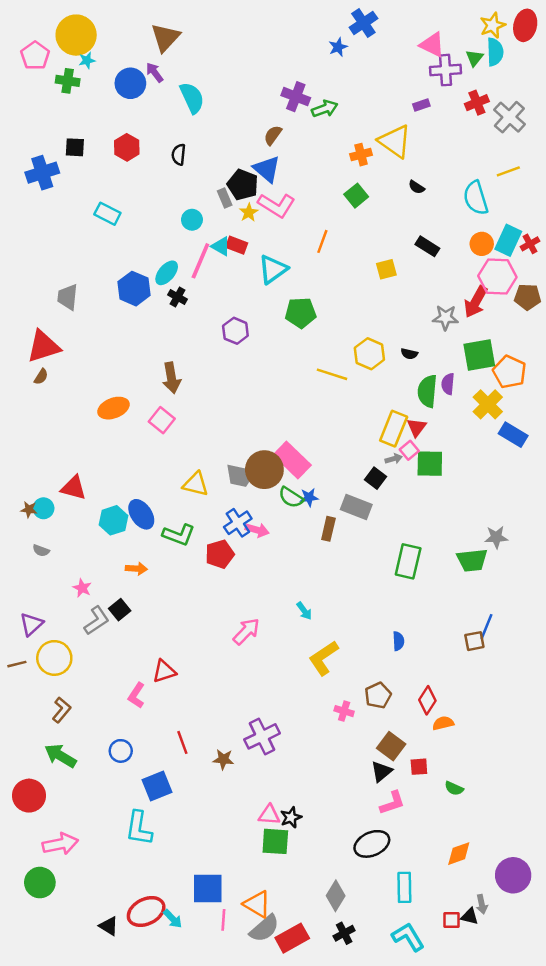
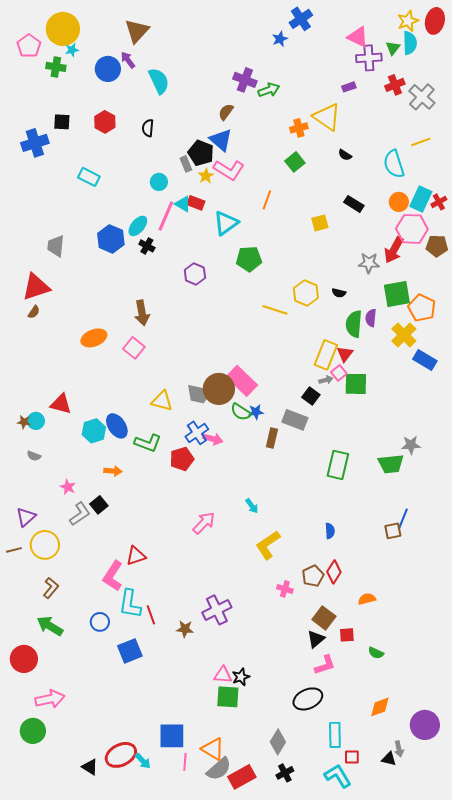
pink L-shape: (136, 695) -> (113, 576), size x1.4
red diamond: (427, 700) -> (334, 572), moved
cyan L-shape: (139, 828) -> (130, 604), moved
red square: (452, 920) -> (352, 757), moved

